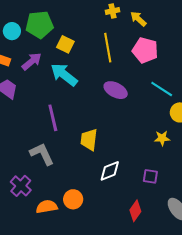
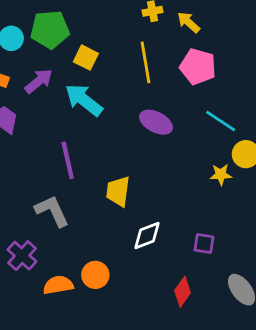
yellow star: (162, 138) -> (221, 175), moved

